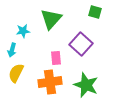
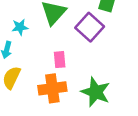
purple square: (81, 44) -> (90, 27), moved

